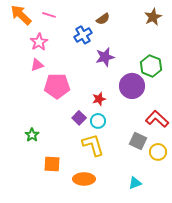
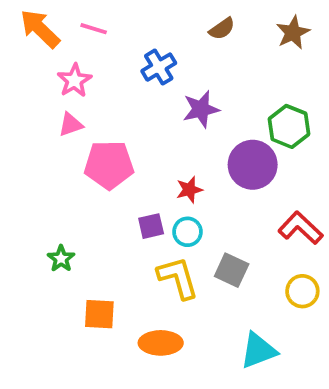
brown semicircle: (103, 19) -> (222, 29), moved
purple square: (79, 118) -> (151, 226), turned 32
gray square: (138, 141) -> (232, 270), moved
cyan triangle: (135, 183) -> (258, 351), size x1.5

